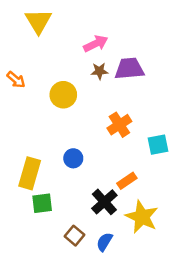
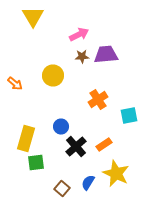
orange arrow: (16, 80) -> (15, 84), moved
black cross: (104, 202) -> (76, 146), moved
blue semicircle: (104, 242) -> (88, 182), moved

